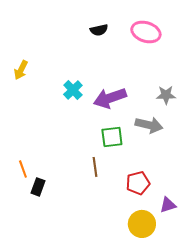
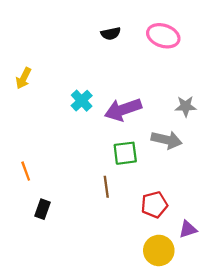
orange line: (23, 169) -> (26, 171), moved

